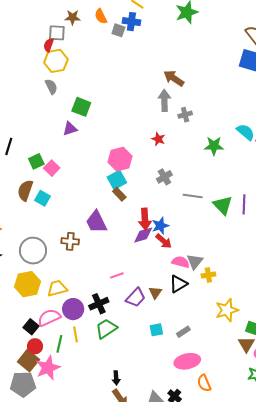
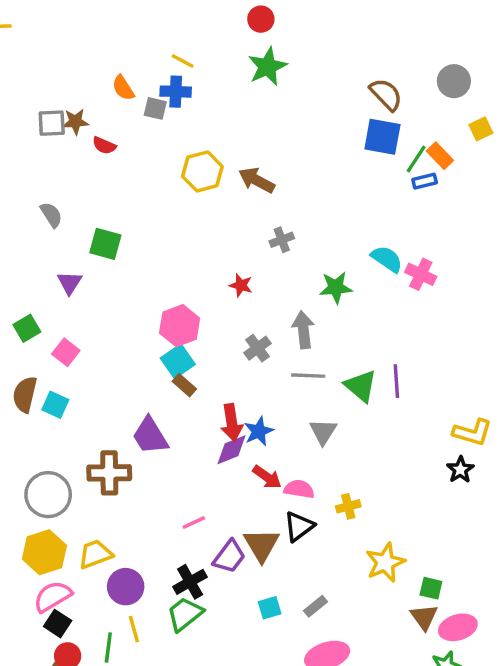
brown star: (73, 17) -> (75, 122), moved
red semicircle: (49, 45) -> (104, 145), moved, turned -80
yellow hexagon: (56, 61) -> (202, 171), moved
gray arrow: (164, 100) -> (303, 330), moved
purple triangle: (70, 129) -> (70, 283), moved, turned -35
green square: (36, 161) -> (27, 328), moved
brown cross: (70, 241) -> (109, 473), size x1.4
red arrow: (164, 241) -> (267, 477), moved
gray triangle: (195, 261) -> (323, 432), moved
brown triangle: (155, 293) -> (262, 545), size x1.6
black cross: (99, 304) -> (190, 582), moved
pink semicircle: (49, 318) -> (53, 596), moved

